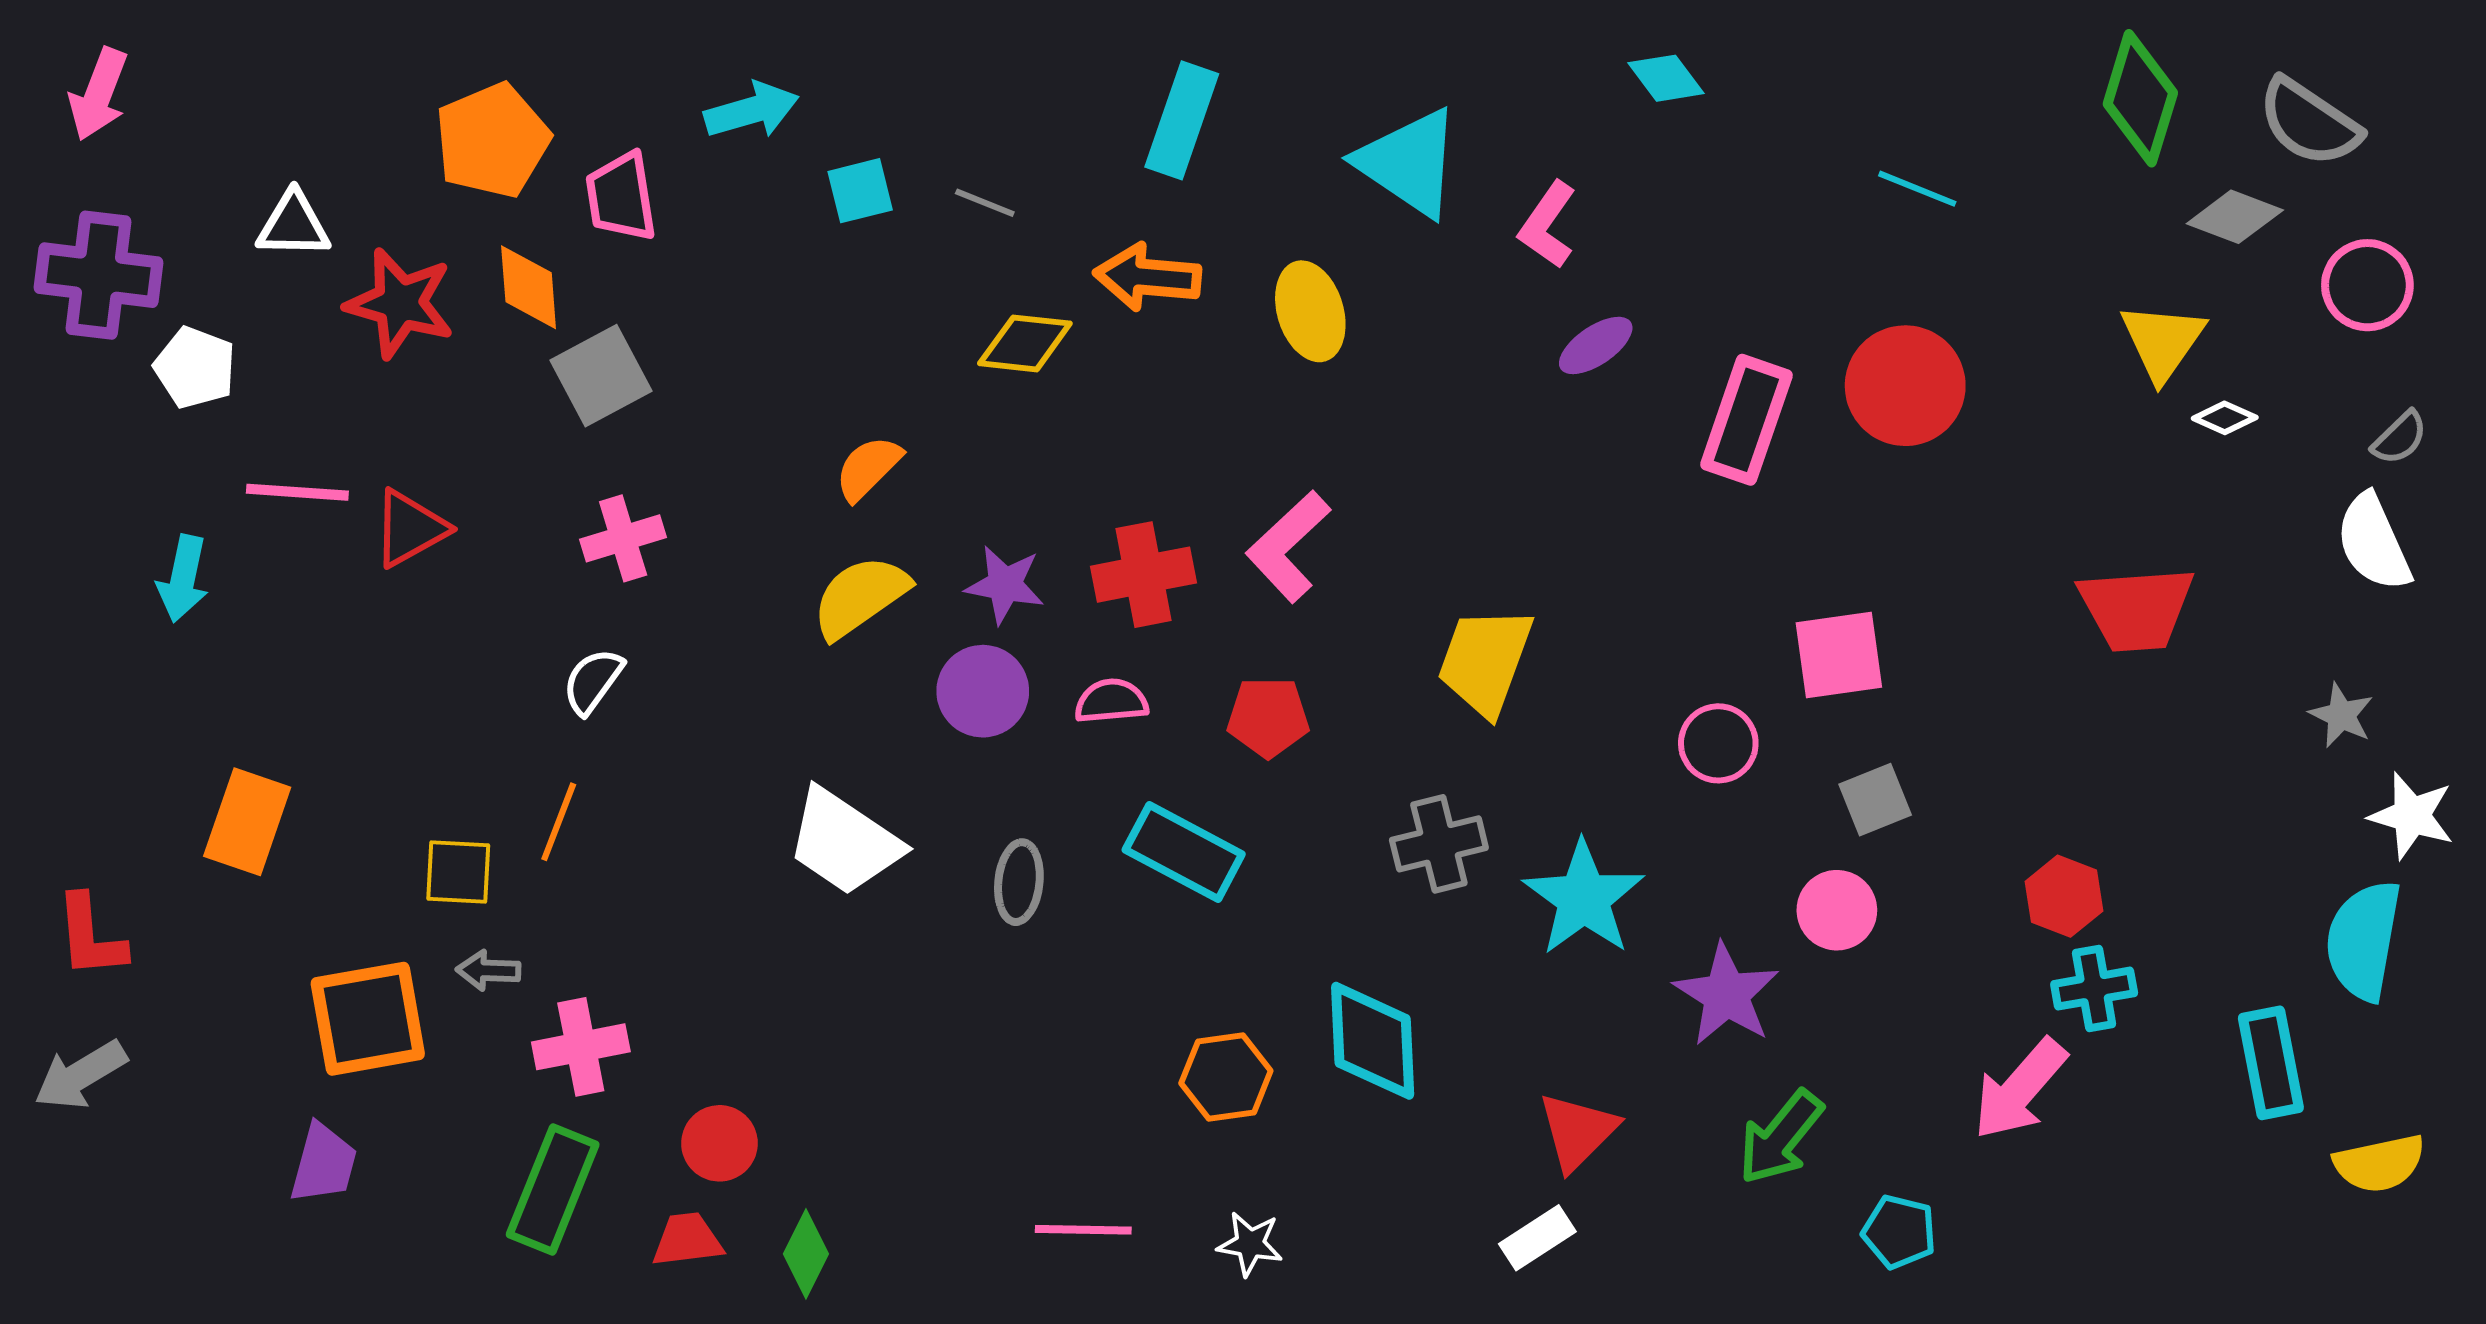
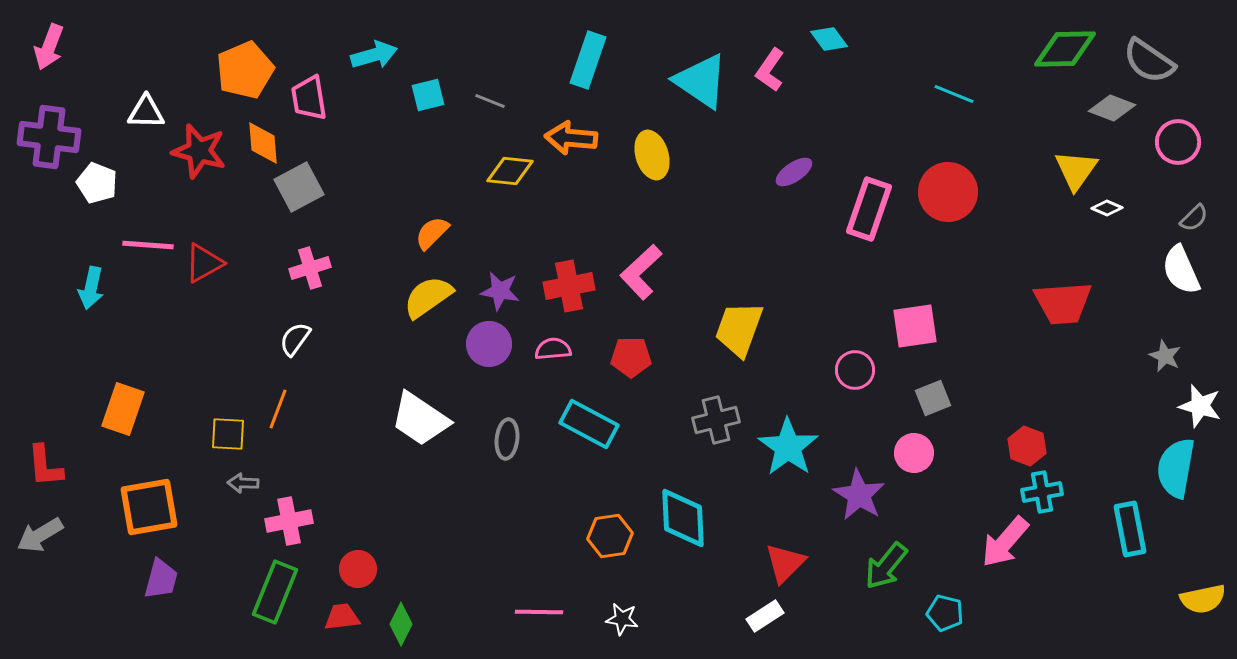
green diamond: (2140, 98) -> (1065, 49), turned 72
pink L-shape: (1547, 225) -> (770, 70), moved
orange square: (368, 1019) -> (149, 507), moved
yellow semicircle: (2379, 1163) -> (1203, 599), moved

